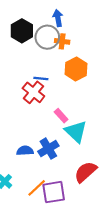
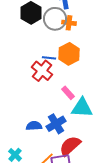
orange hexagon: (76, 69) -> (69, 54), moved
cyan triangle: (76, 132) -> (82, 108), turned -40
red semicircle: (85, 172) -> (70, 146), moved

